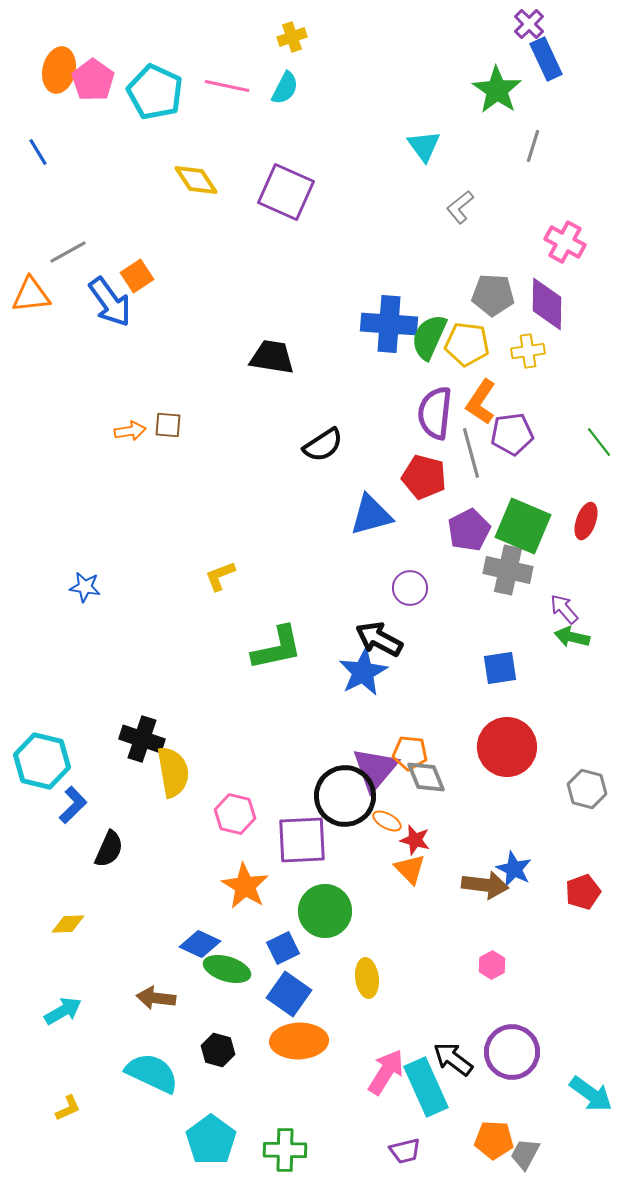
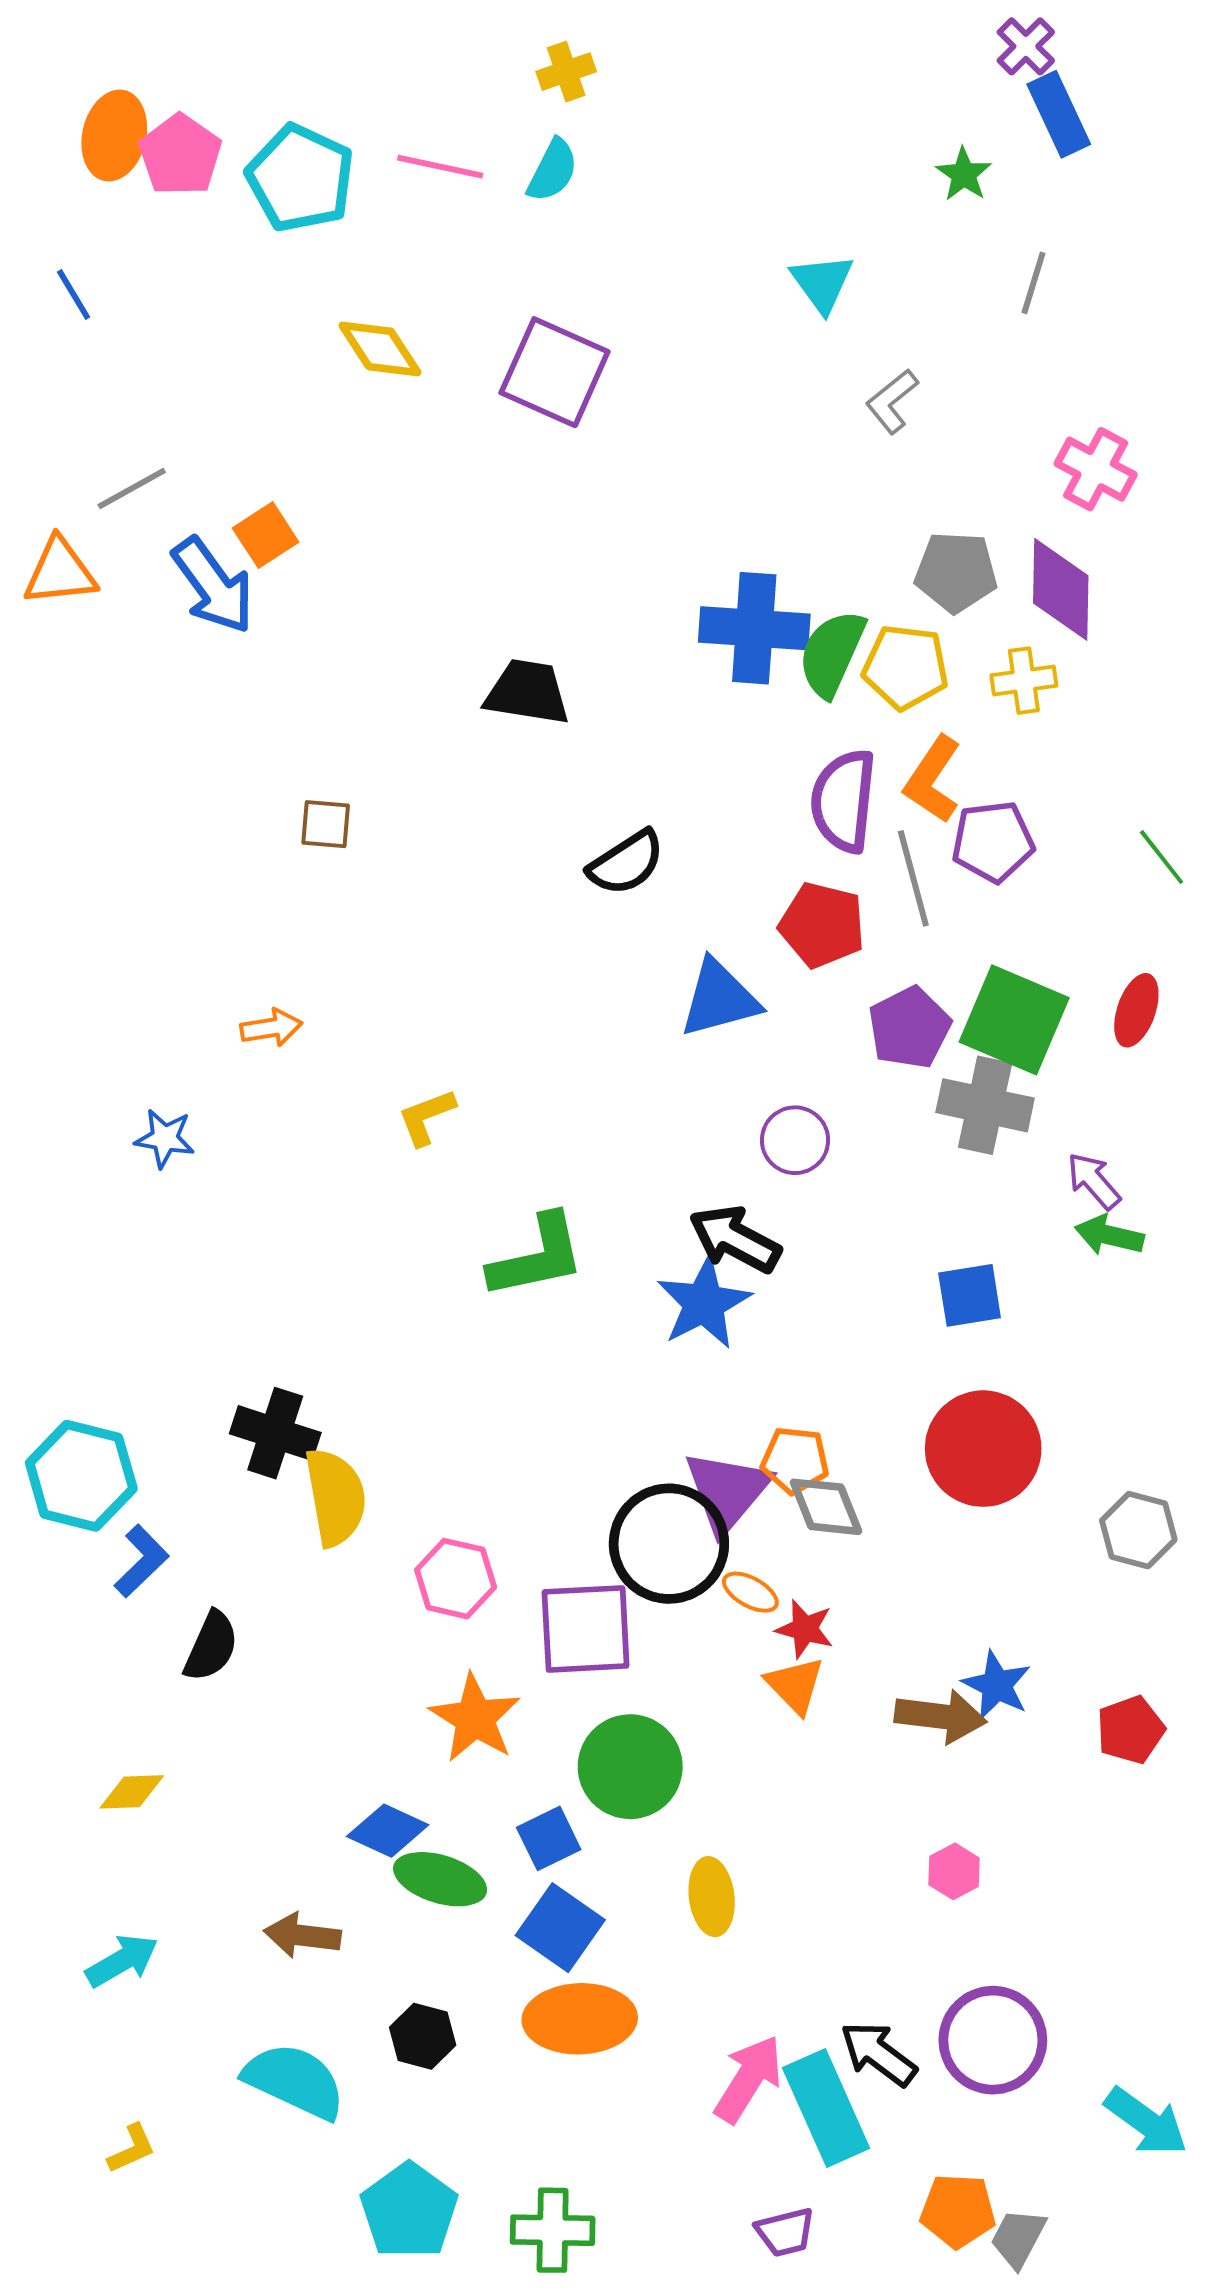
green star: (497, 90) -> (964, 174), size x0.6
orange arrow: (130, 431) -> (271, 1028), moved

